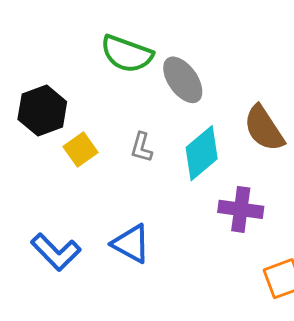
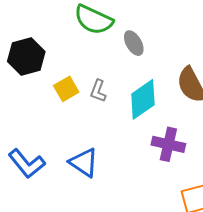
gray ellipse: (183, 80) -> (134, 43), size x0.7
yellow square: (80, 150) -> (66, 89), moved

